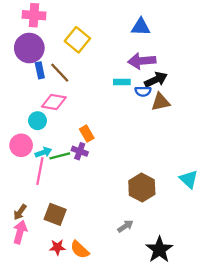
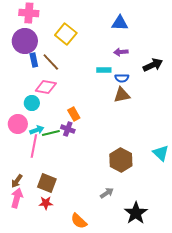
purple arrow: (142, 61) -> (121, 52), size x0.6
black arrow: (156, 80) -> (153, 65), moved
brown triangle: (161, 102) -> (122, 95), moved
red star: (57, 247) -> (46, 203), moved
orange semicircle: (80, 250) -> (79, 221), moved

